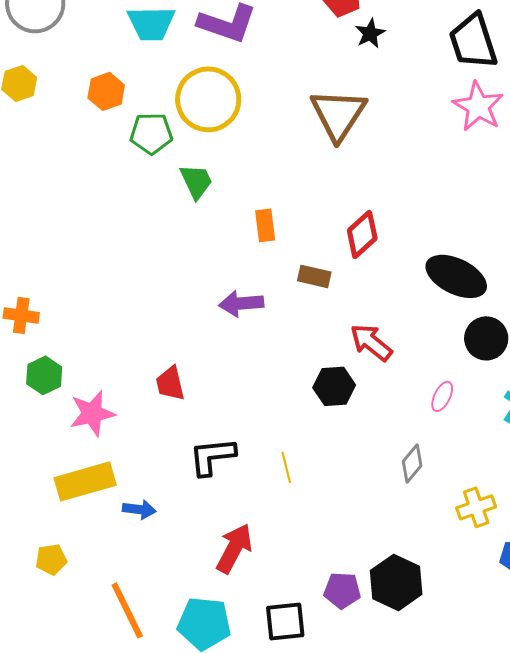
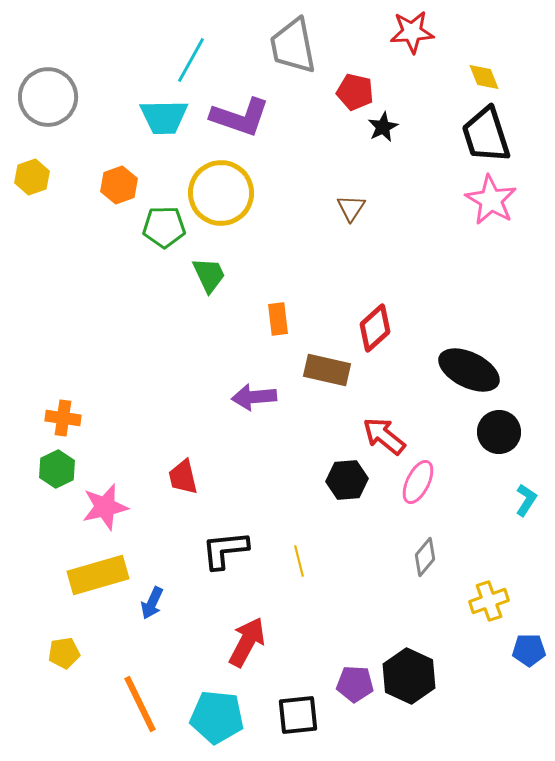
brown triangle: (338, 114) -> (351, 208), size x0.5
brown rectangle: (314, 276) -> (327, 370), size x1.4
orange cross: (21, 315) -> (63, 418), moved
pink ellipse: (442, 396) -> (418, 482), moved, size x1.4
blue arrow: (139, 509) -> (152, 603), turned 108

